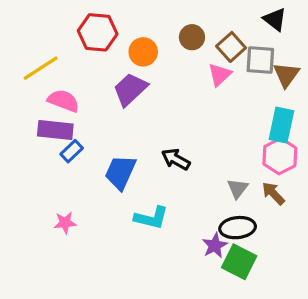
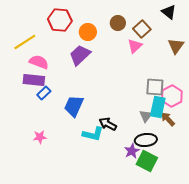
gray square: (260, 60) -> (155, 87), moved
cyan rectangle: (281, 125) -> (158, 107), moved
black arrow: (176, 159) -> (108, 124), moved

